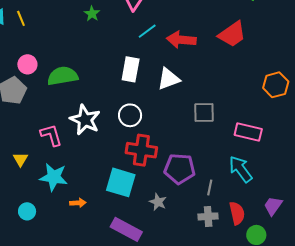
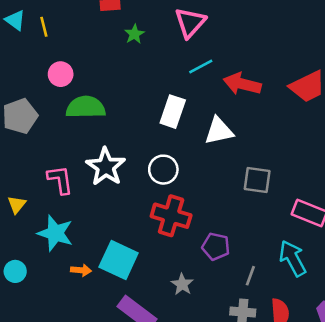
pink circle: (27, 64) -> (61, 74), moved
purple pentagon: (180, 169) -> (216, 246), size x0.7
cyan square: (121, 182) -> (119, 260), moved

